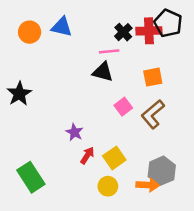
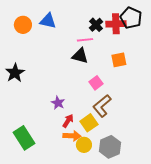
brown L-shape: (153, 114) -> (102, 106), moved
gray hexagon: (162, 171) -> (110, 147), moved
orange arrow: (148, 185) -> (72, 136), moved

